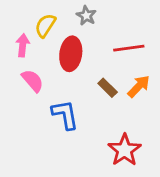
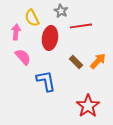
yellow semicircle: (45, 25) -> (32, 18), turned -60
red line: (129, 48) -> (81, 26), moved

